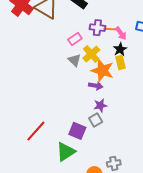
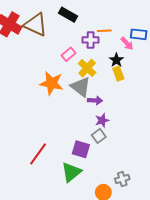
orange line: (110, 29) -> (104, 31), moved
pink arrow: (121, 33) -> (127, 44), moved
gray triangle: (74, 60) -> (81, 87), moved, size x1.5
orange star: (102, 70) -> (51, 83), moved

